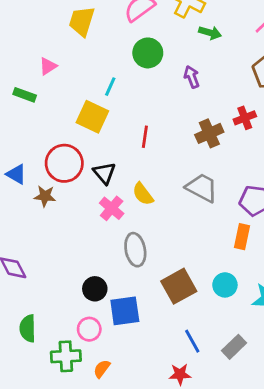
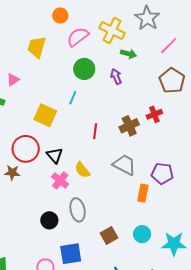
purple arrow: (192, 77) -> (116, 77), moved
cyan line: (110, 87) -> (73, 98), moved
red line: (145, 137) -> (95, 131), moved
orange rectangle: (242, 237) -> (143, 193), moved
brown square: (179, 286) -> (109, 235), size x0.7
black circle: (95, 289) -> (49, 220), moved

